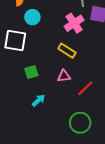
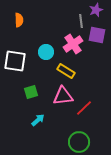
cyan circle: (32, 17) -> (46, 52), moved
pink triangle: (64, 76) -> (63, 96), size x1.5

